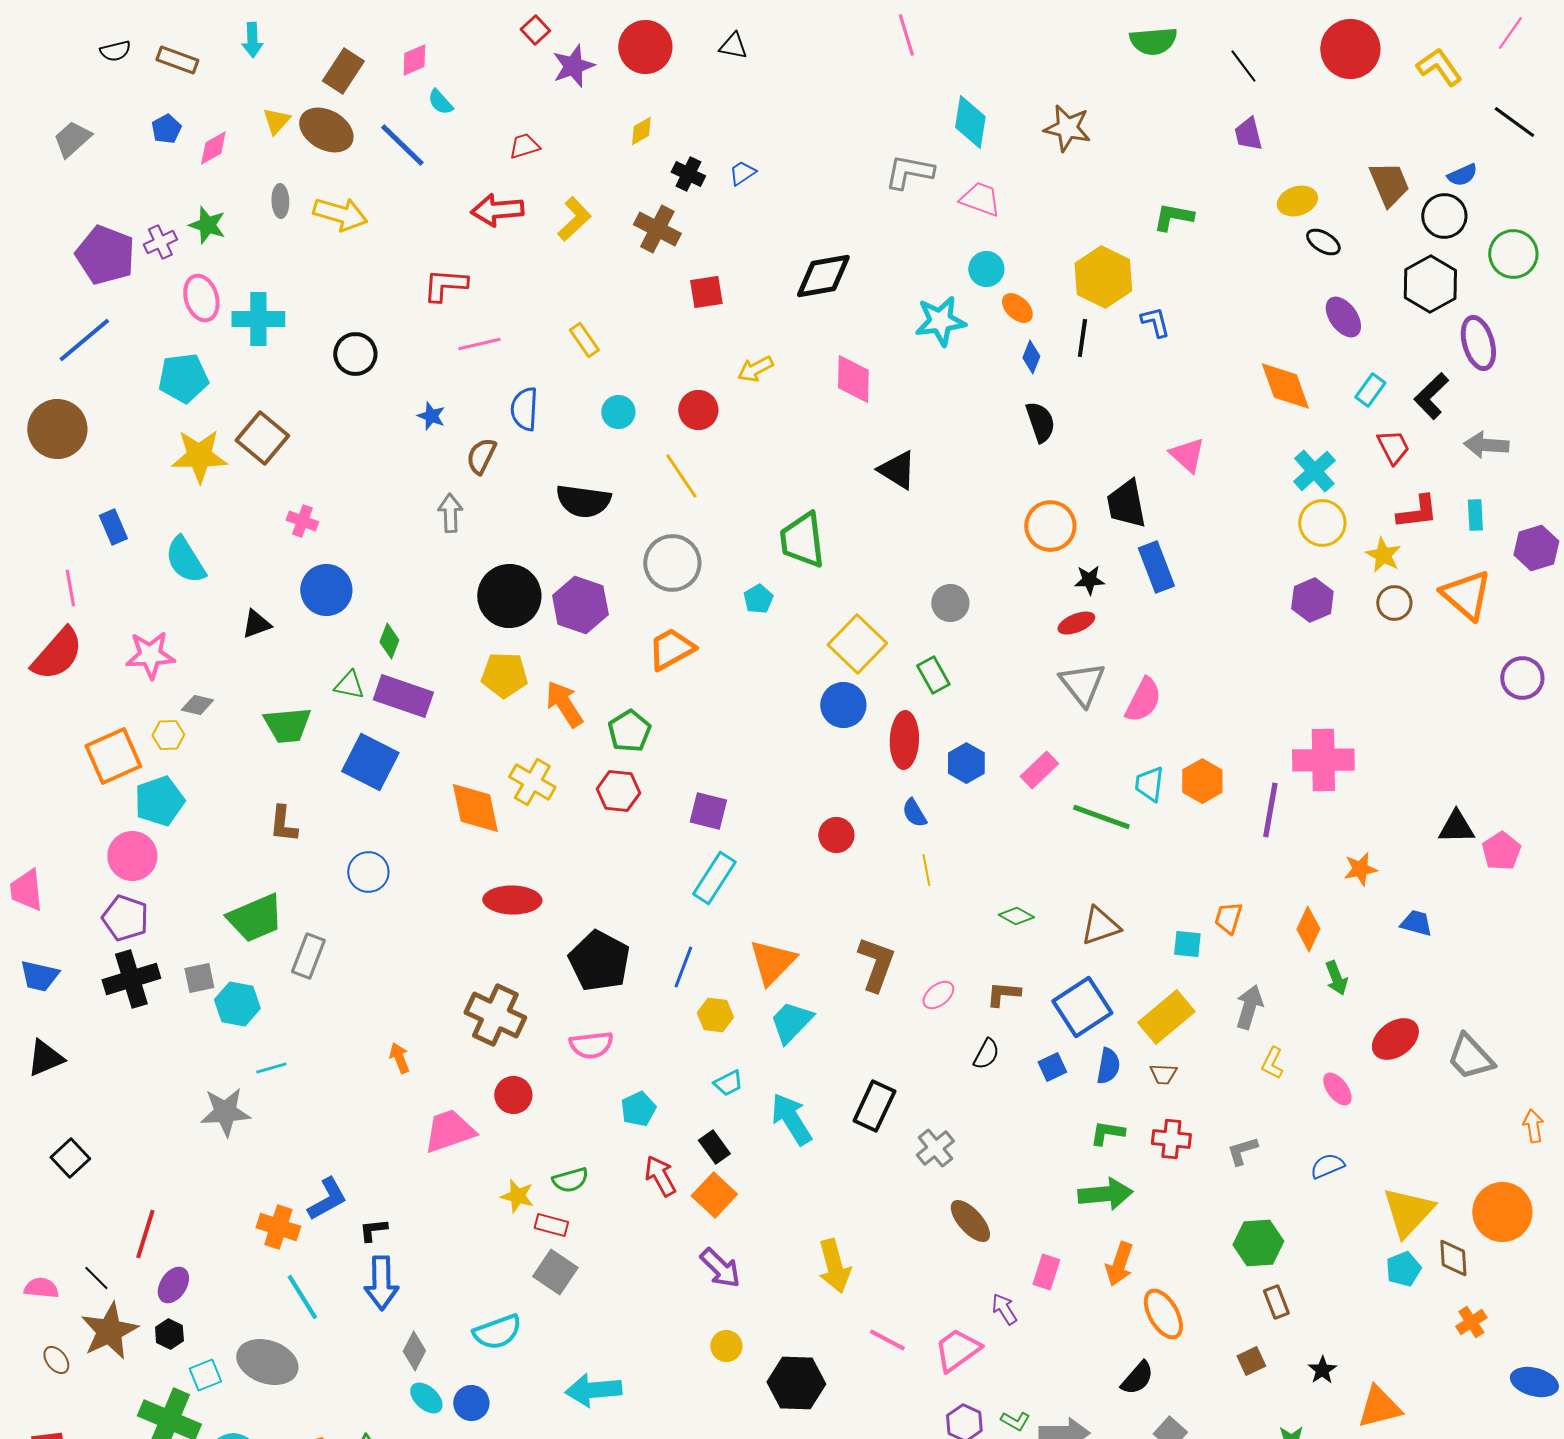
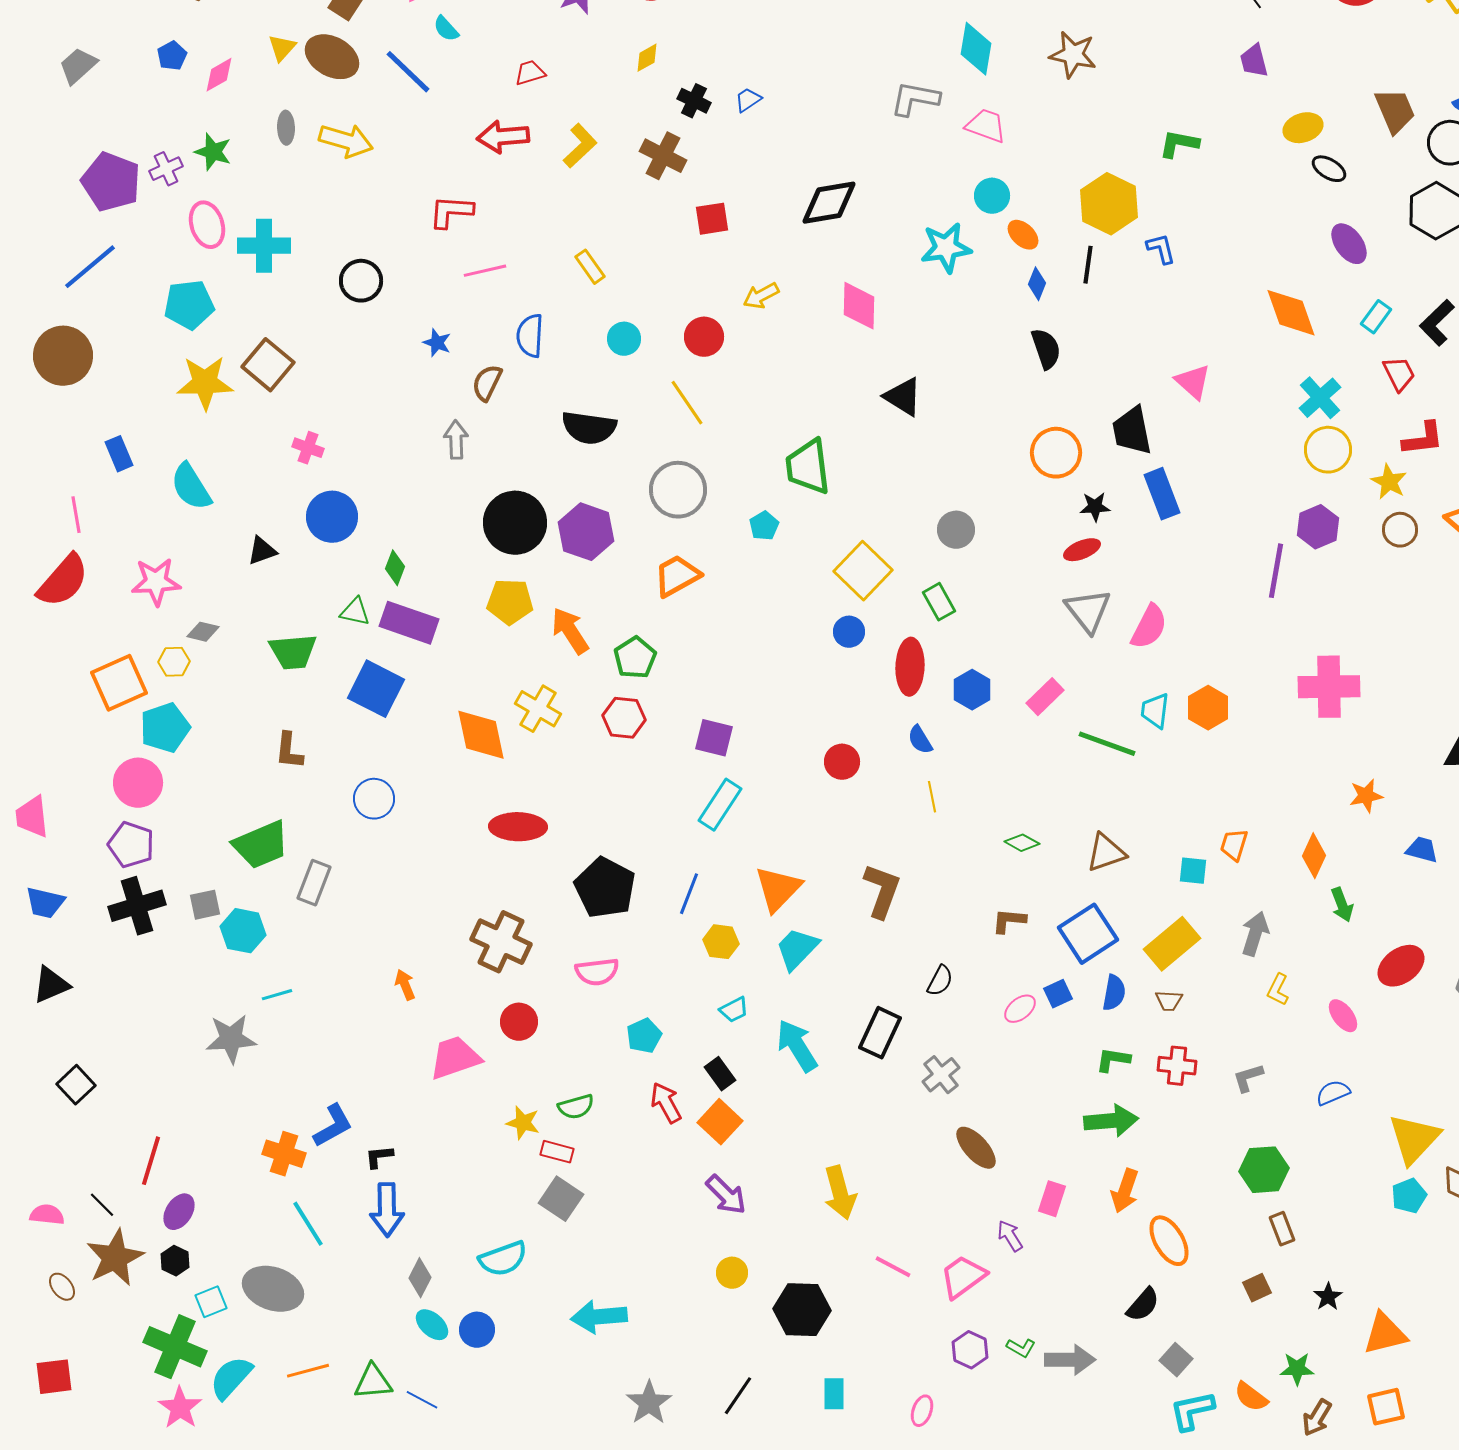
blue circle: (843, 705) -> (849, 632), size x0.7
purple line: (1270, 810) -> (1276, 571), moved
pink ellipse: (938, 995) -> (1020, 1009), moved
black semicircle: (986, 1054) -> (940, 981), moved

